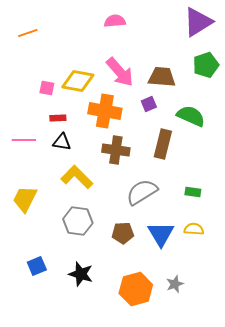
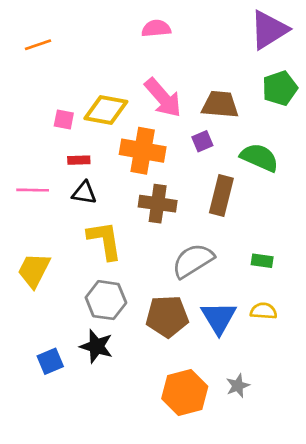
yellow L-shape: (77, 177) -> (105, 240), turned 36
brown pentagon: (123, 233) -> (167, 316), size x1.4
black star: (81, 274) -> (96, 346), moved

